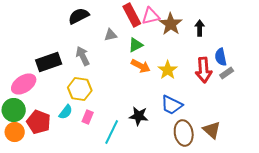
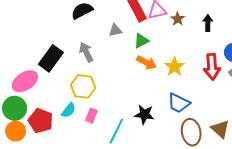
brown star: (171, 24) -> (178, 19), size x0.6
black rectangle: (49, 62) -> (51, 58), turned -35

